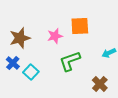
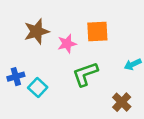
brown star: (20, 38) -> (37, 32), moved
blue cross: (13, 63) -> (16, 77), turned 32

